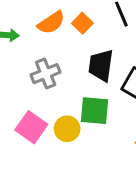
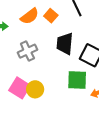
green square: (94, 111) -> (77, 80), moved
yellow circle: (67, 129) -> (35, 89), moved

